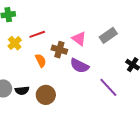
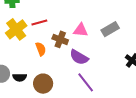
pink triangle: (79, 39) -> (81, 30), turned -35
yellow cross: (15, 43) -> (16, 29), size x1.5
purple line: (108, 87) -> (86, 82), moved

